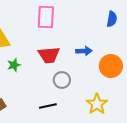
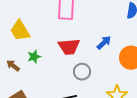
blue arrow: (84, 51) -> (104, 43), turned -42

